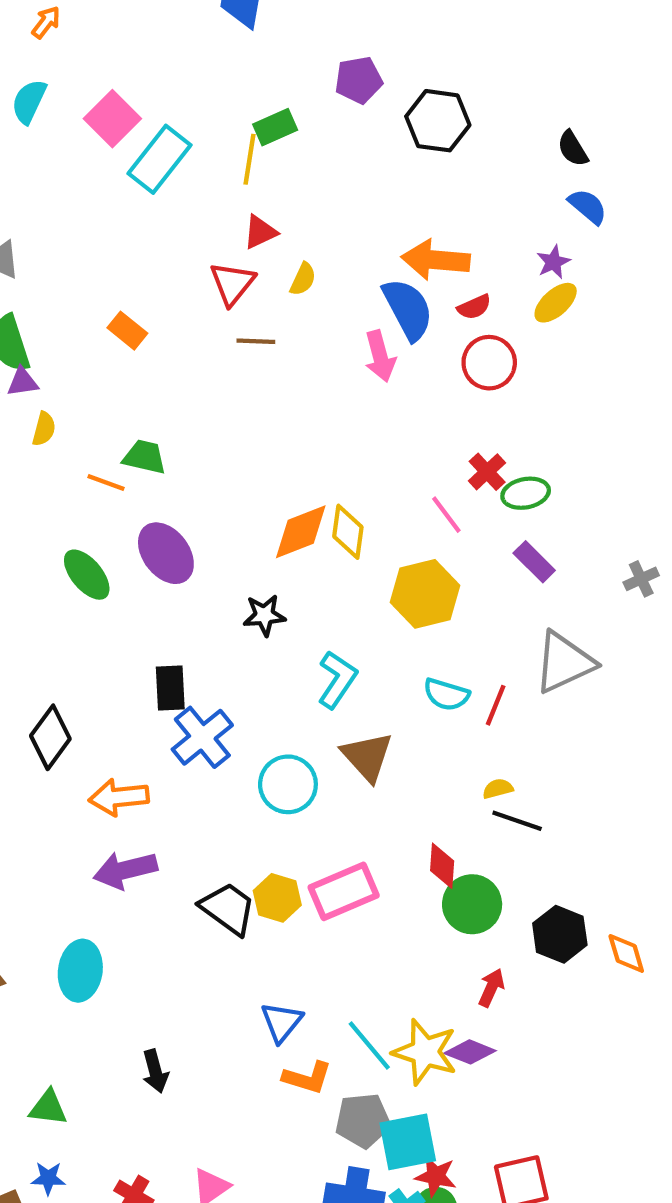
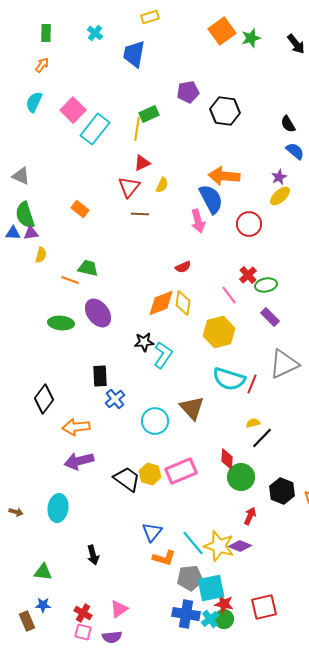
red semicircle: (474, 307) -> (183, 267), moved
green ellipse: (87, 575) -> (61, 323), turned -45
cyan L-shape: (337, 679) -> (163, 355), moved
cyan semicircle: (446, 694) -> (229, 379), size x1.5
blue cross: (202, 737) -> (115, 399), size x0.7
black line: (517, 821) -> (262, 438), turned -65

